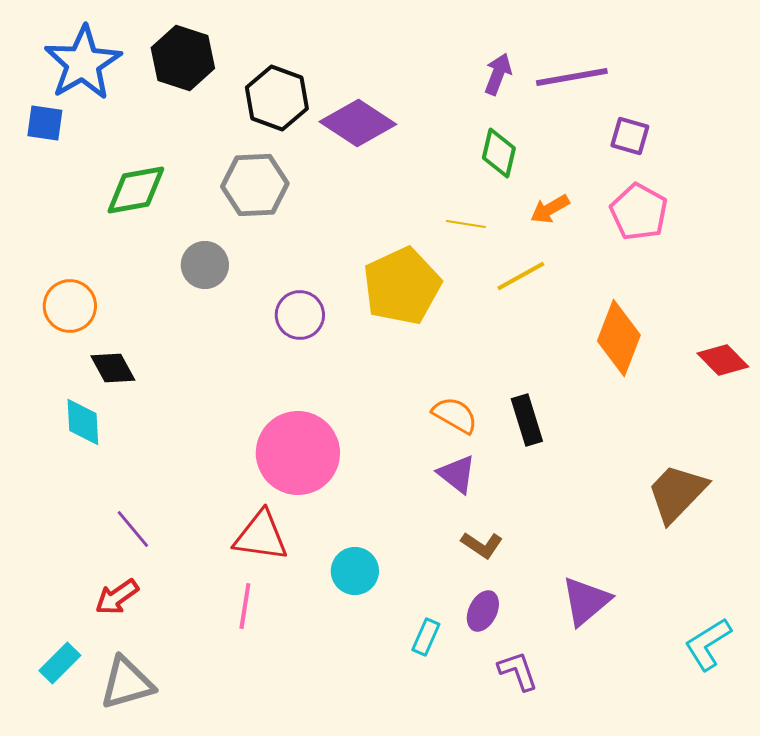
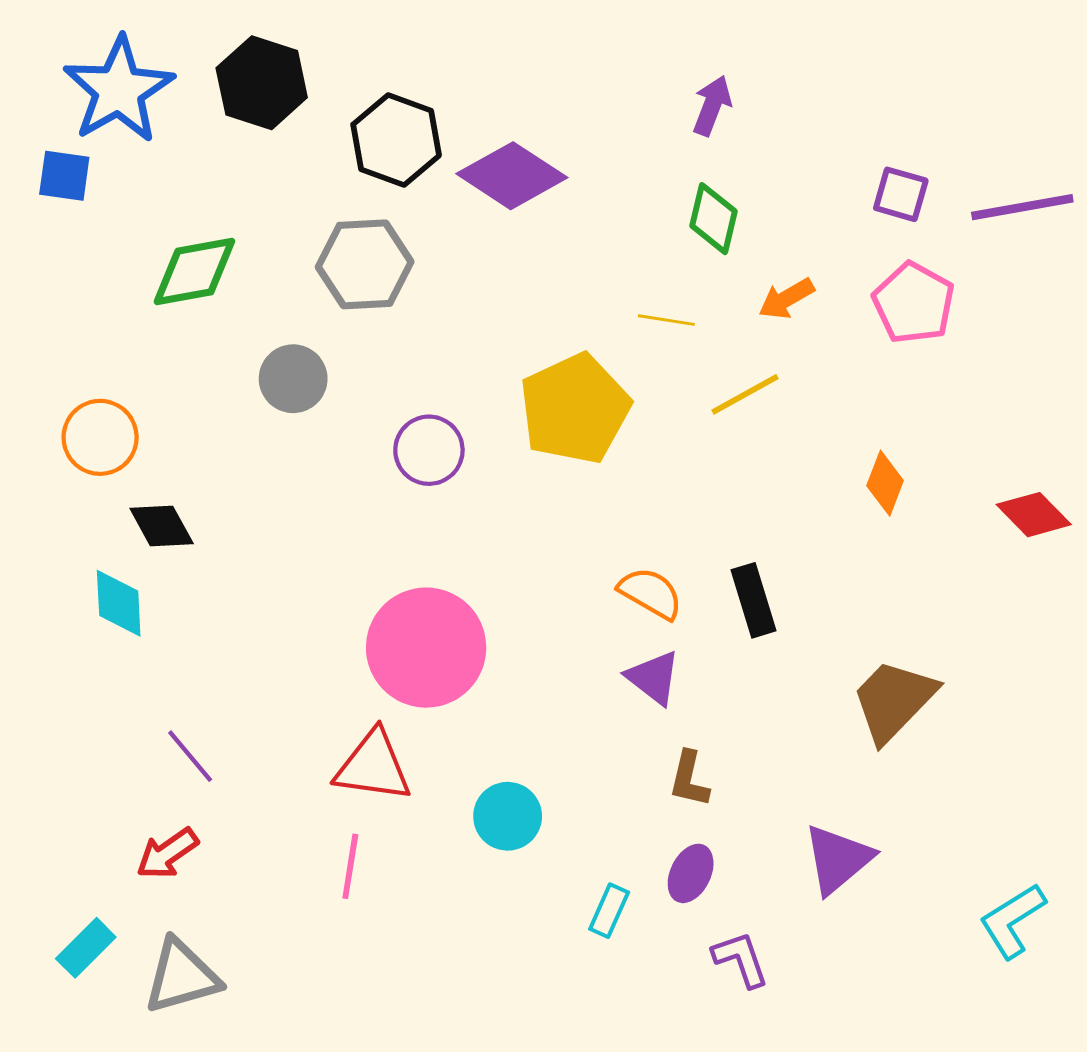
purple line: (572, 77) -> (1022, 207), moved
orange diamond: (619, 338) -> (885, 483), size x0.6
brown trapezoid: (677, 493) -> (894, 700), moved
brown L-shape: (482, 545) -> (689, 779), turned 69

